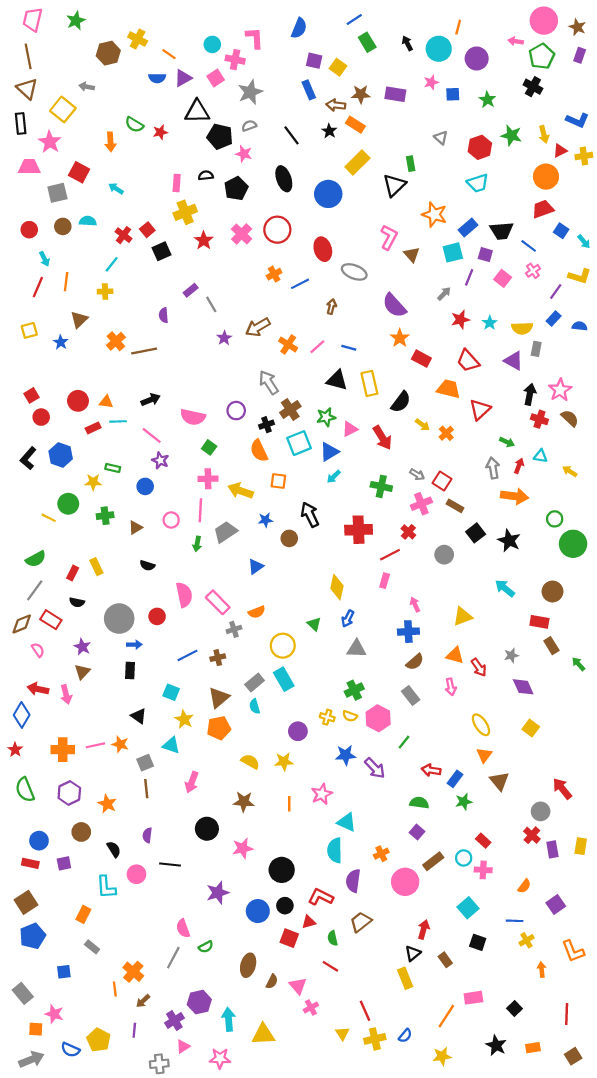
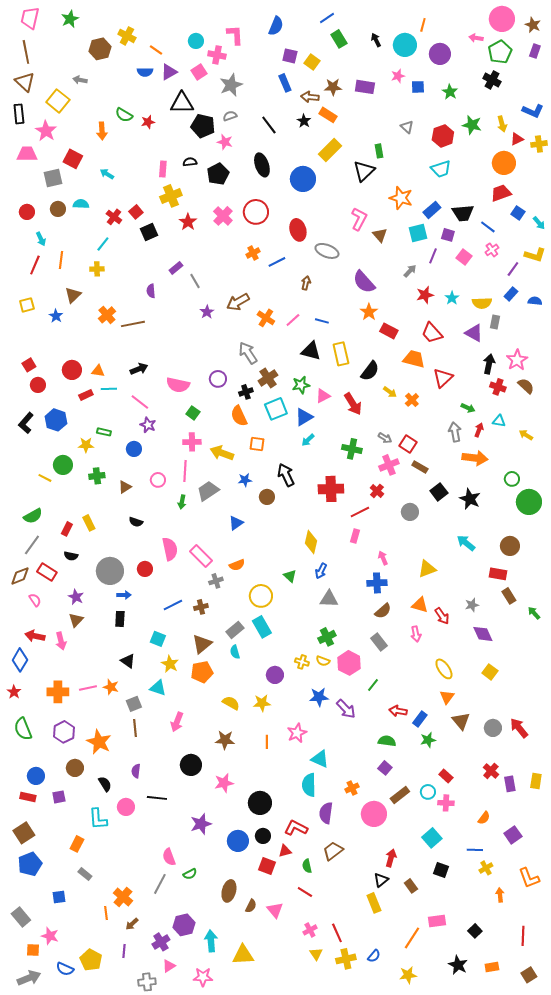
orange star: (107, 804) -> (99, 742), size x1.4
gray circle: (541, 811) -> (493, 728), moved
pink cross: (311, 1007) -> (310, 930), moved

